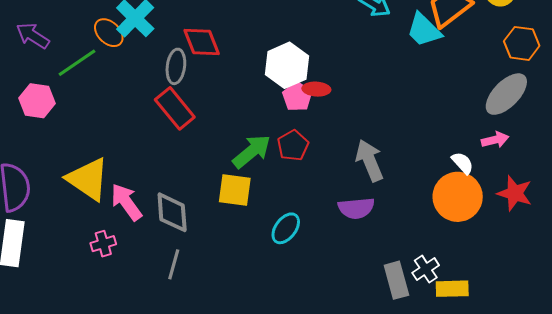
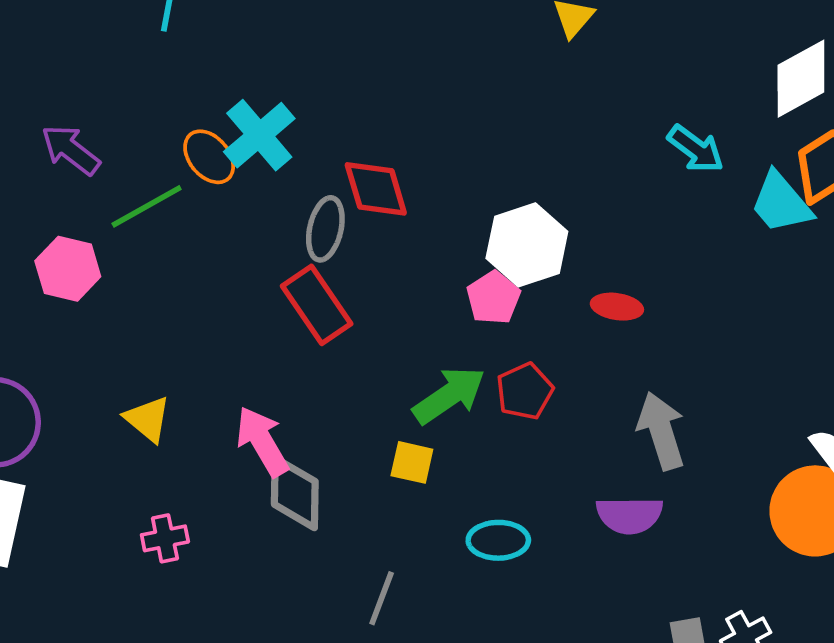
red ellipse: (316, 89) -> (617, 307), moved
pink pentagon: (297, 97) -> (493, 298), moved
yellow triangle: (88, 179) -> (148, 419), size x0.6
yellow square: (235, 190) -> (412, 462), size x0.7
pink arrow: (126, 202) -> (262, 441), moved
cyan ellipse: (286, 228) -> (498, 540), turned 48
gray line: (174, 264) -> (382, 598), moved

